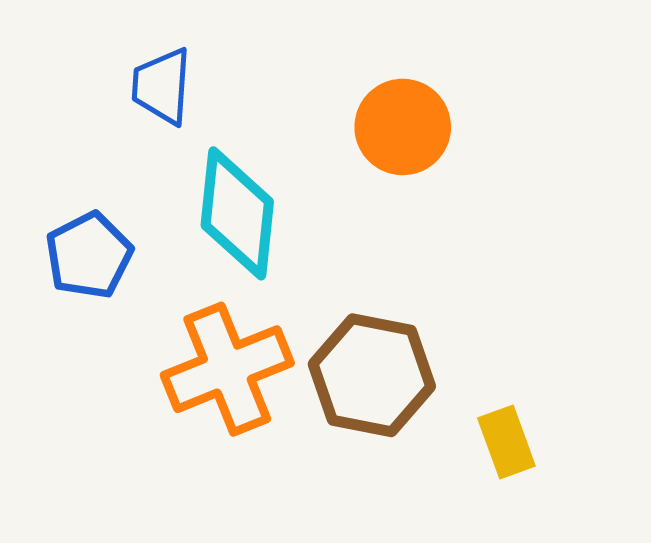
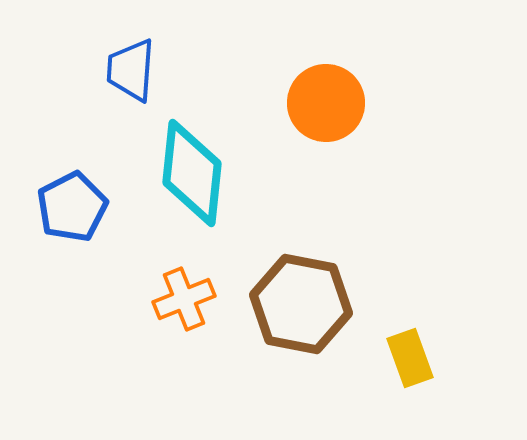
orange cross: (227, 369) -> (184, 299), size x0.6

